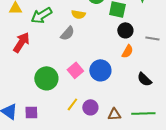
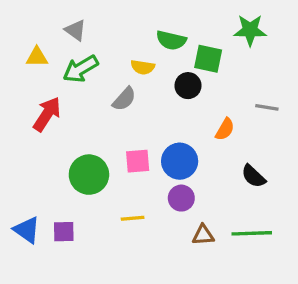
black circle: (125, 30) -> (188, 86), moved
pink square: (75, 70) -> (138, 161), turned 35
yellow line: (72, 104) -> (133, 218), turned 48
purple circle: (90, 107) -> (181, 198), moved

